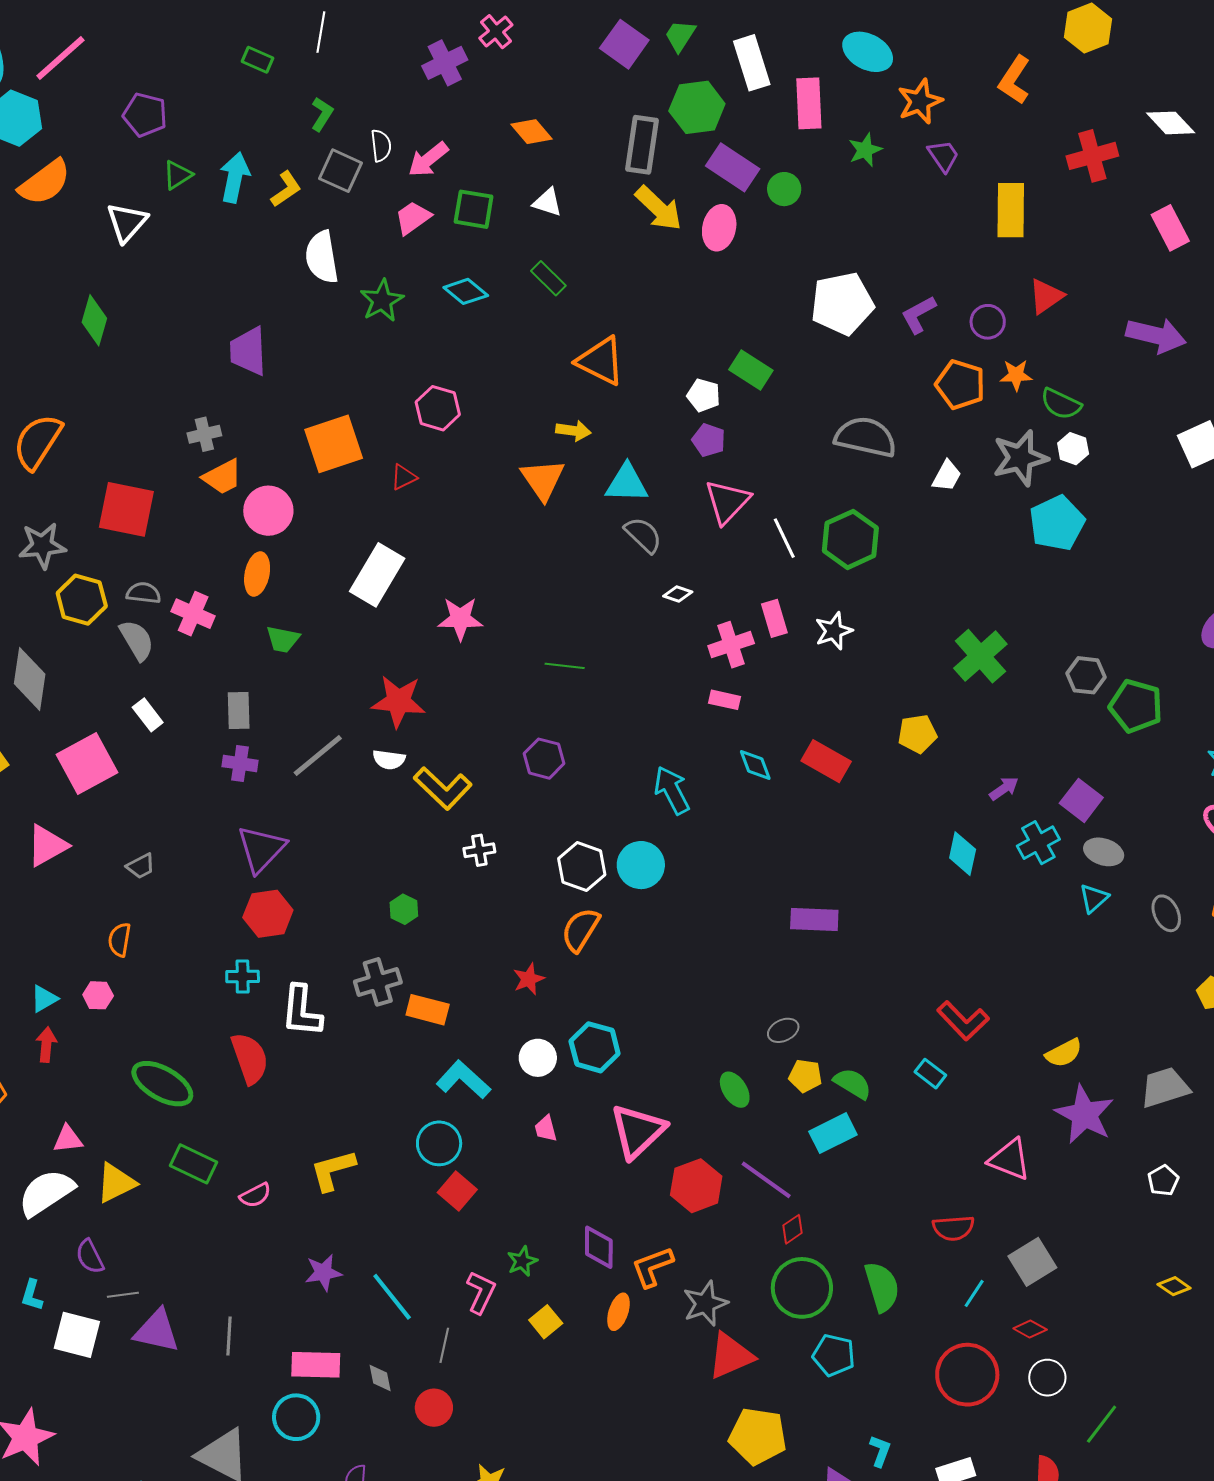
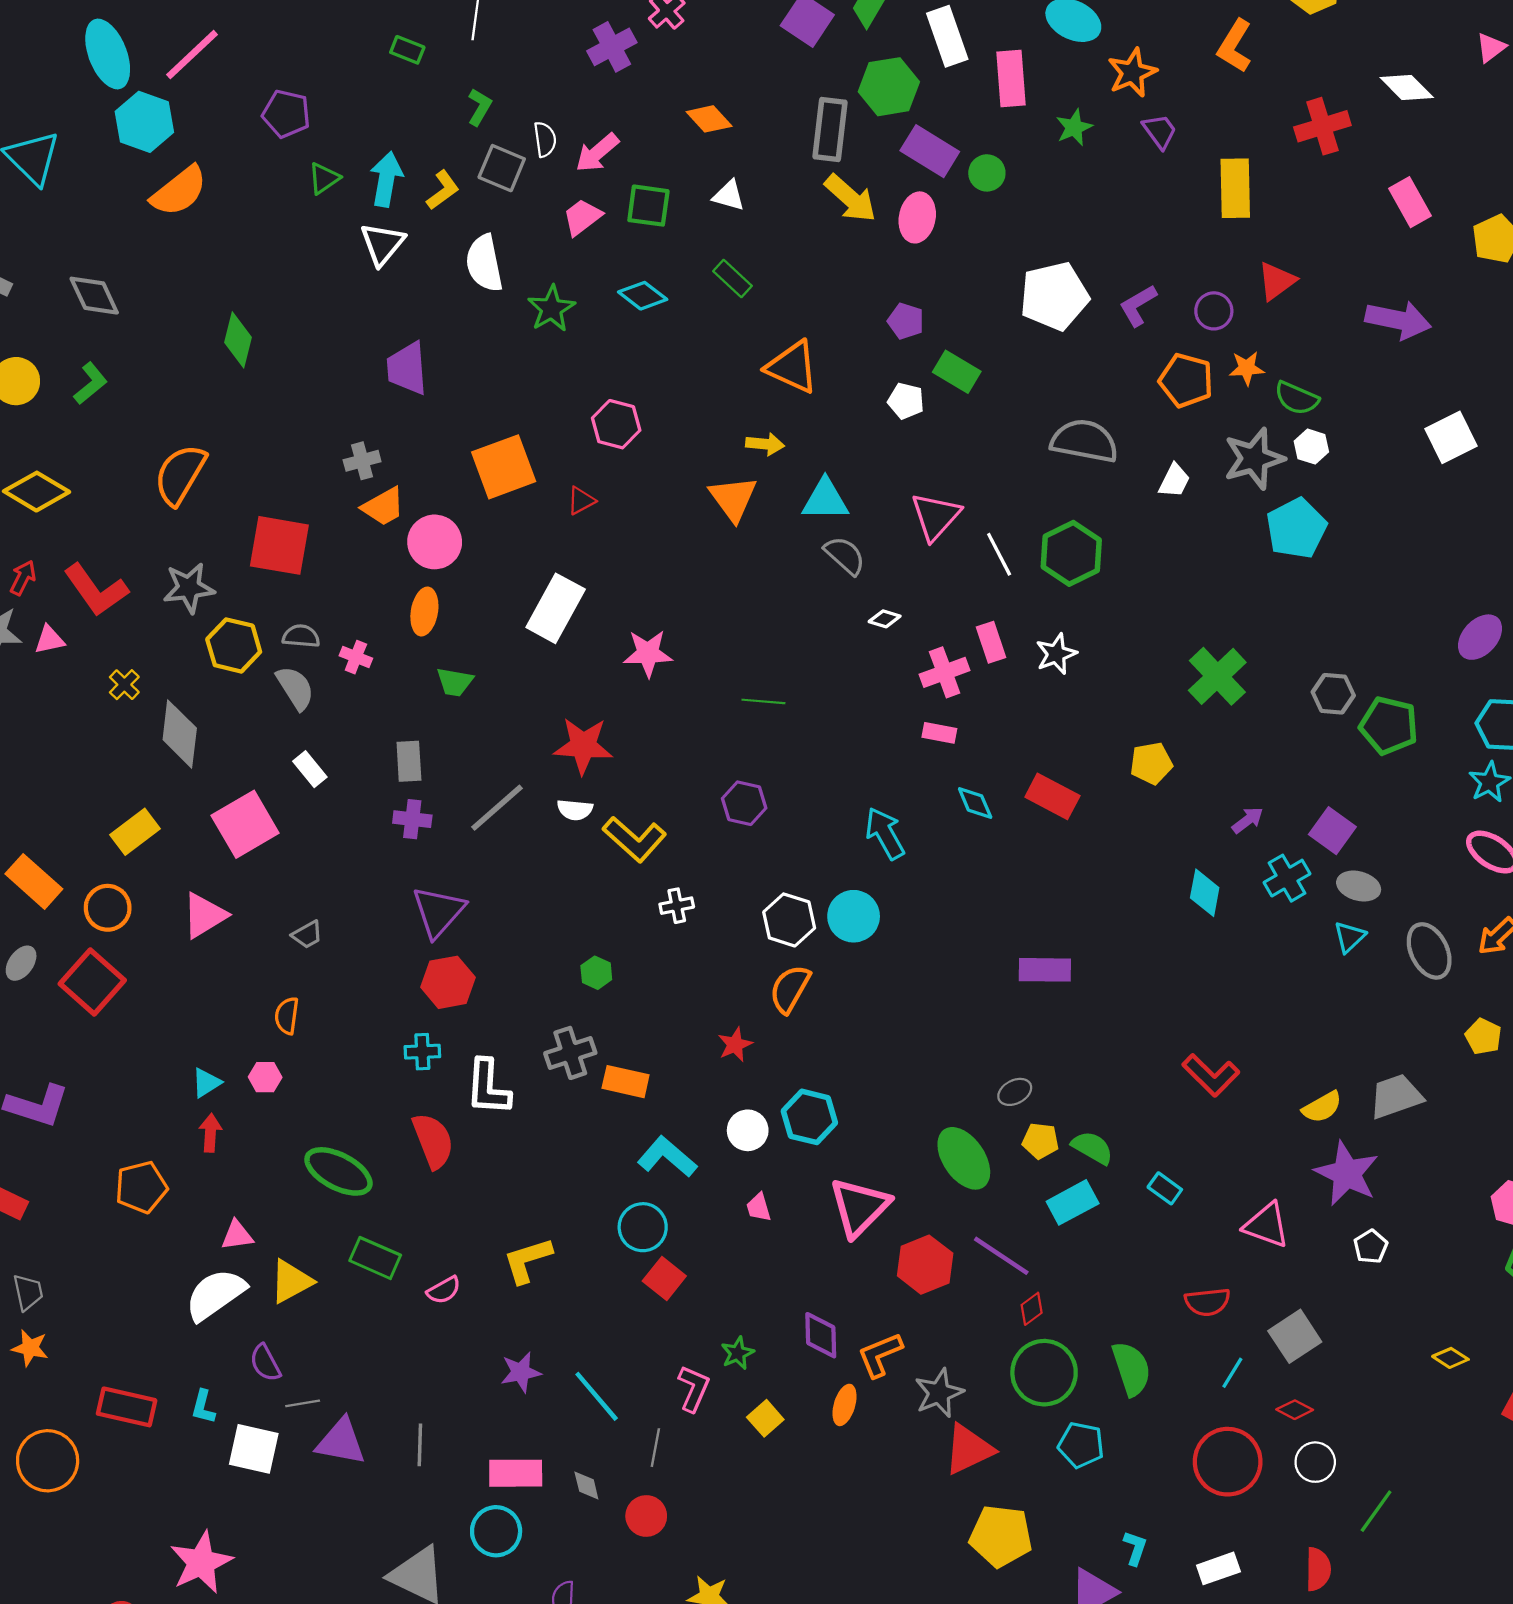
white triangle: (127, 222) -> (382, 244), moved
purple pentagon: (709, 440) -> (906, 321), moved
pink cross: (193, 614) -> (356, 657), size x0.7
gray ellipse: (1166, 913) -> (1429, 951), size x1.4
cyan rectangle: (930, 1074) -> (1165, 1188), moved
gray trapezoid: (1165, 1087) -> (1396, 1096), moved
green ellipse: (735, 1090) -> (964, 1158), size x1.6
white pentagon: (1163, 1180) -> (1371, 1247), moved

